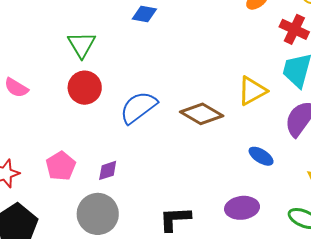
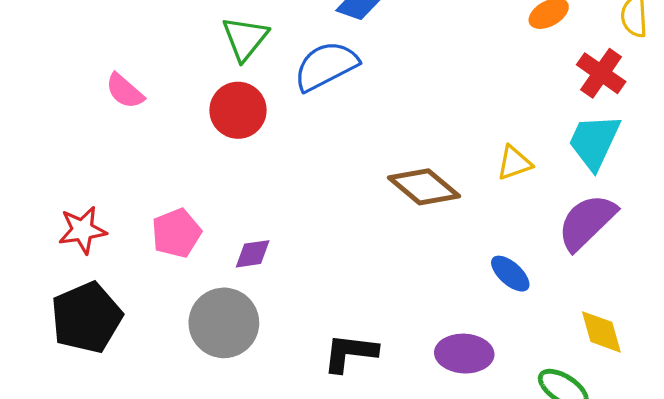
yellow triangle: (252, 91) -> (514, 163), size x0.7
blue semicircle: (138, 107) -> (326, 66), moved

